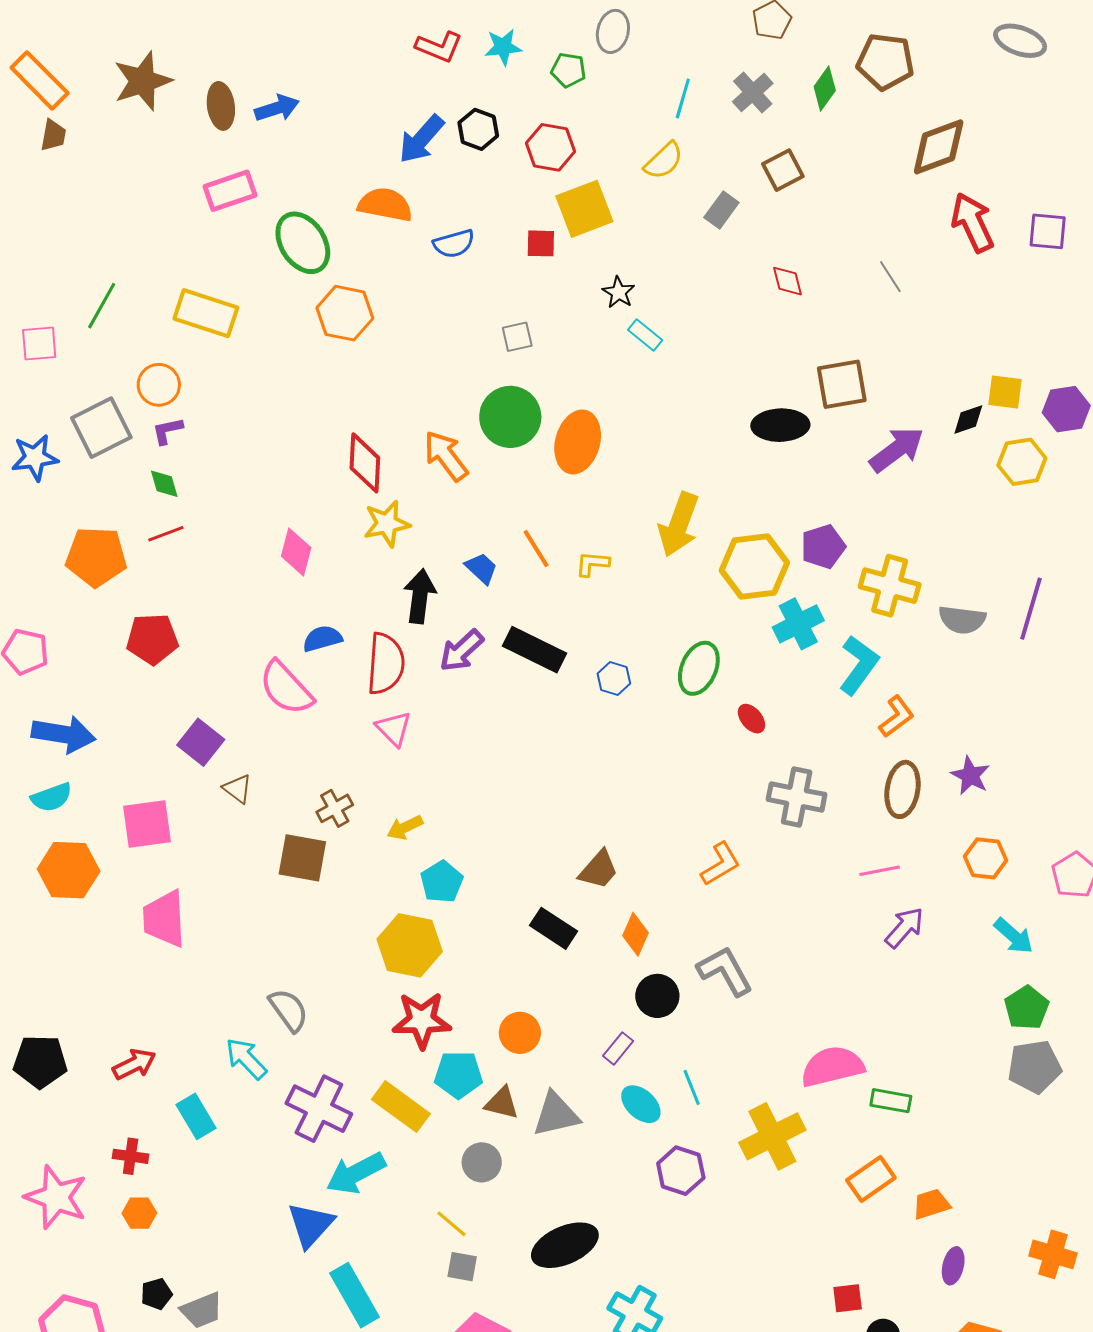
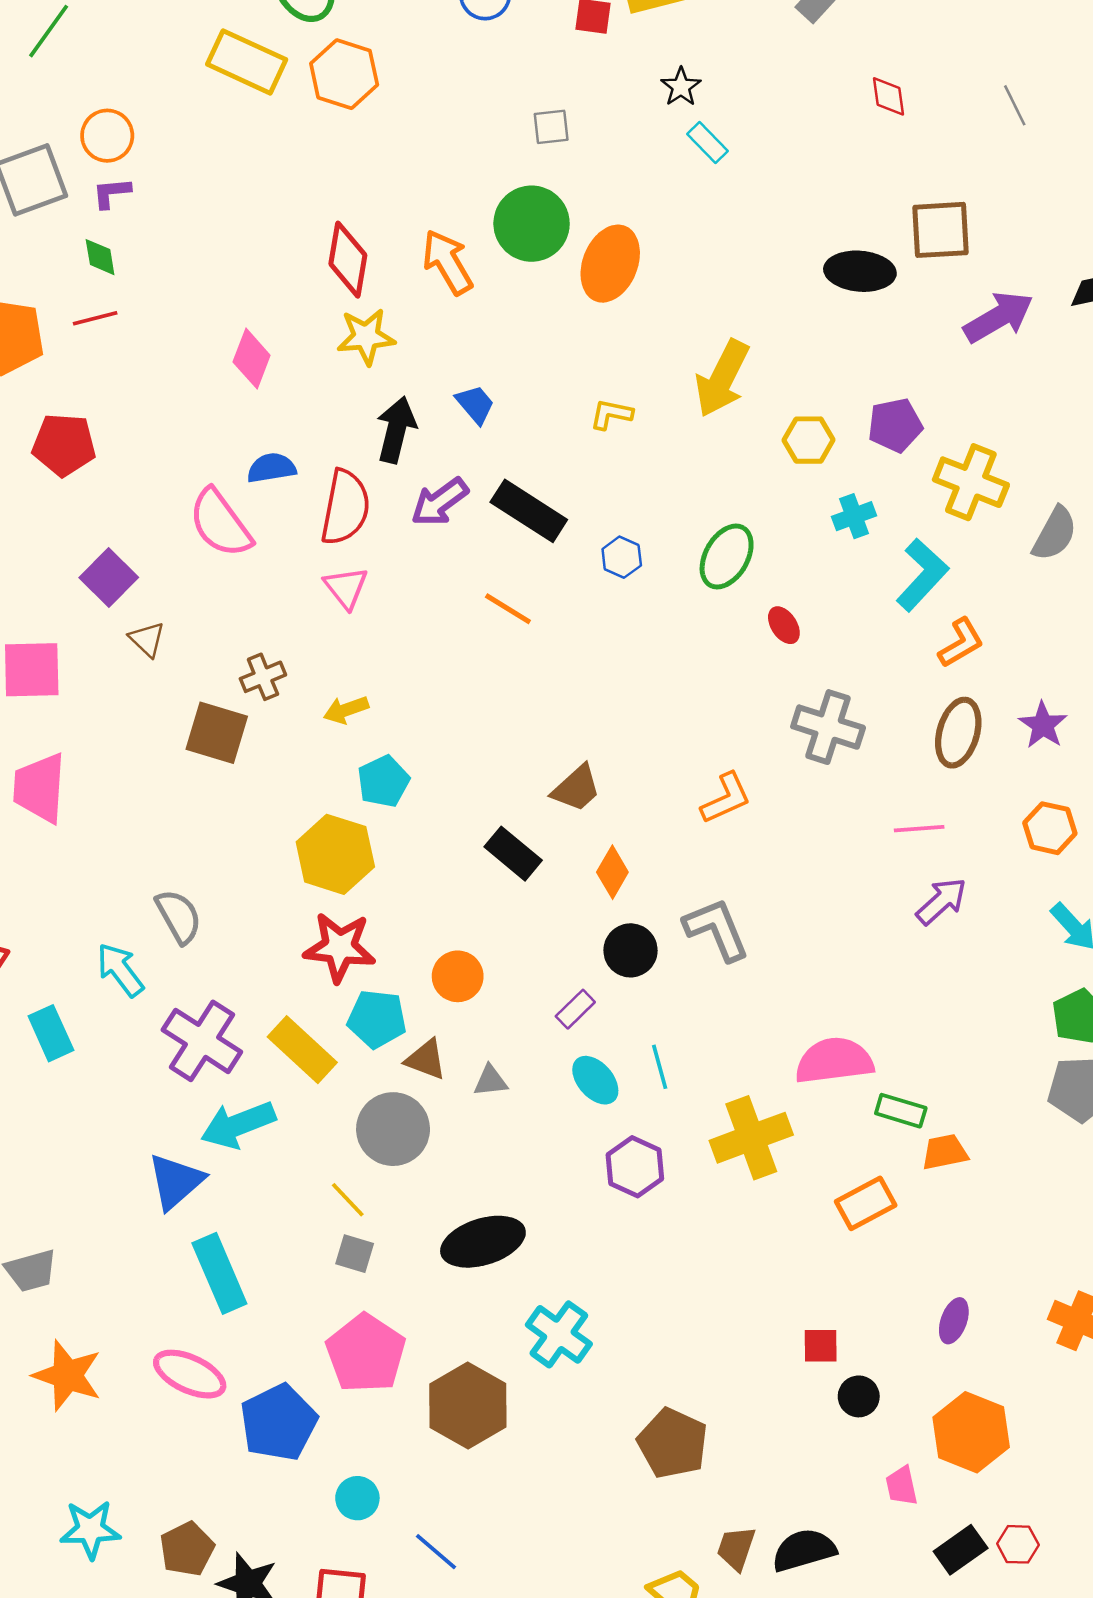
yellow rectangle: (206, 313) -> (247, 62), moved
orange line: (536, 549) -> (508, 609), moved, turned -33
yellow hexagon: (754, 567) -> (809, 440), size x0.6
gray semicircle: (962, 620) -> (1055, 534), turned -75
cyan cross: (798, 624) -> (854, 516), size x0.7
gray triangle: (556, 1114) -> (490, 1081), size x0.6
gray circle: (482, 1162) -> (393, 1129), size x1.5
orange trapezoid: (931, 1204) -> (945, 1152), moved

